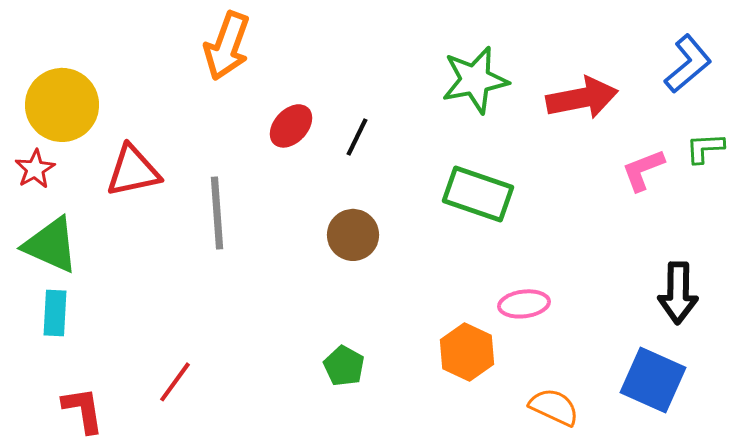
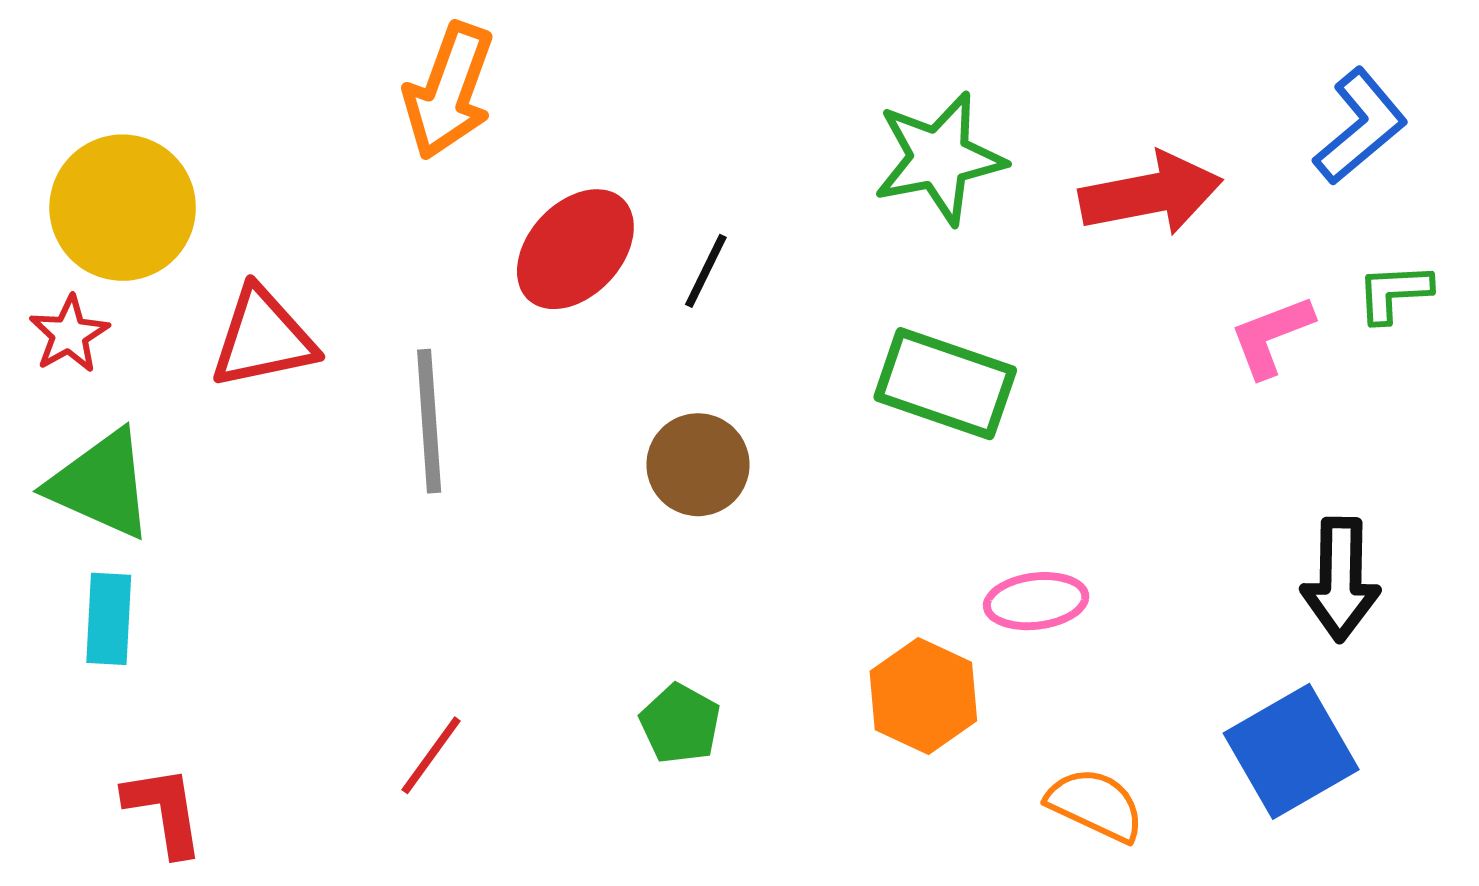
red ellipse: (291, 126) -> (575, 249), size x1.4
blue square: (653, 380) -> (1291, 751), turned 36
red line: (175, 382) -> (431, 755), moved

